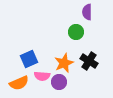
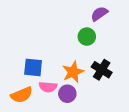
purple semicircle: (87, 12) -> (99, 14), turned 56
blue square: (29, 59) -> (33, 67), turned 30

